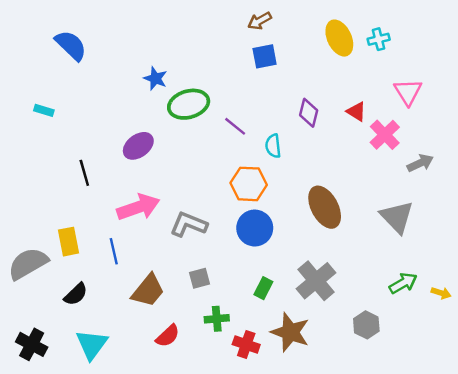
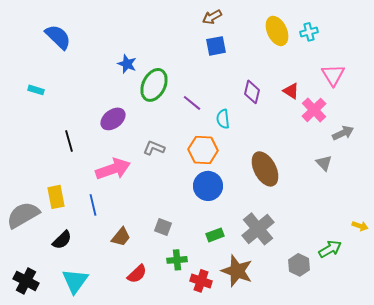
green ellipse: (189, 104) -> (154, 85), turned -48
gray triangle: (397, 217) -> (324, 163), moved, size x0.6
gray L-shape: (189, 224) -> (154, 148), moved, size x0.7
gray square: (200, 278) -> (163, 227), turned 36
green arrow: (403, 283) -> (330, 249), moved
green rectangle: (263, 288) -> (215, 235), turned 42
brown trapezoid: (148, 291) -> (121, 237), size x0.7
yellow arrow: (441, 293) -> (360, 226), moved

